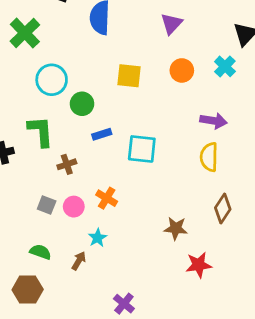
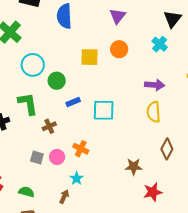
orange circle: (182, 70) -> (119, 49), moved
green semicircle: (40, 252) -> (26, 192), moved

